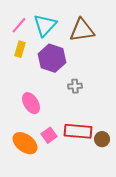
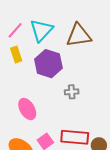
yellow rectangle: (20, 49) -> (16, 55), turned -35

